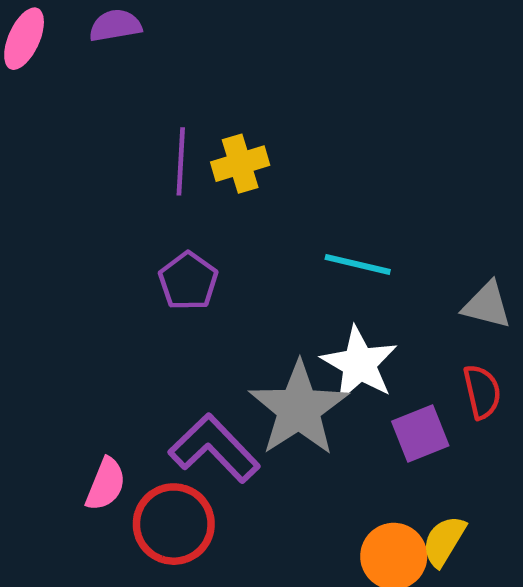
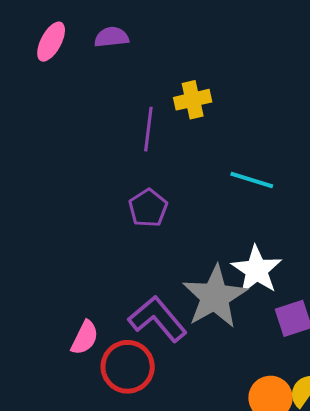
yellow cross: (240, 164) -> (193, 100), moved
cyan line: (358, 264) -> (252, 180), moved

